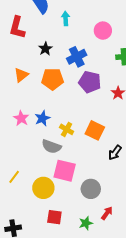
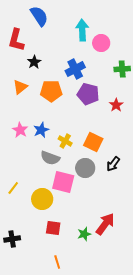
cyan arrow: (66, 18) -> (82, 30), moved, size x1.5
black star: (45, 49) -> (34, 62), moved
gray circle: (91, 189) -> (85, 168), moved
red arrow: (107, 213) -> (105, 224), size x1.6

